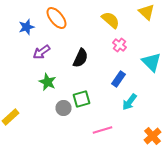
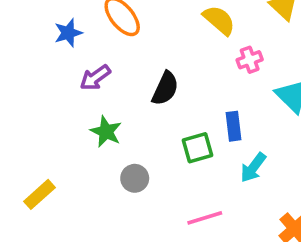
pink cross: (120, 45) -> (250, 60), moved, turned 32
blue rectangle: (118, 79) -> (233, 126), turned -42
green square: (82, 99) -> (198, 148), moved

